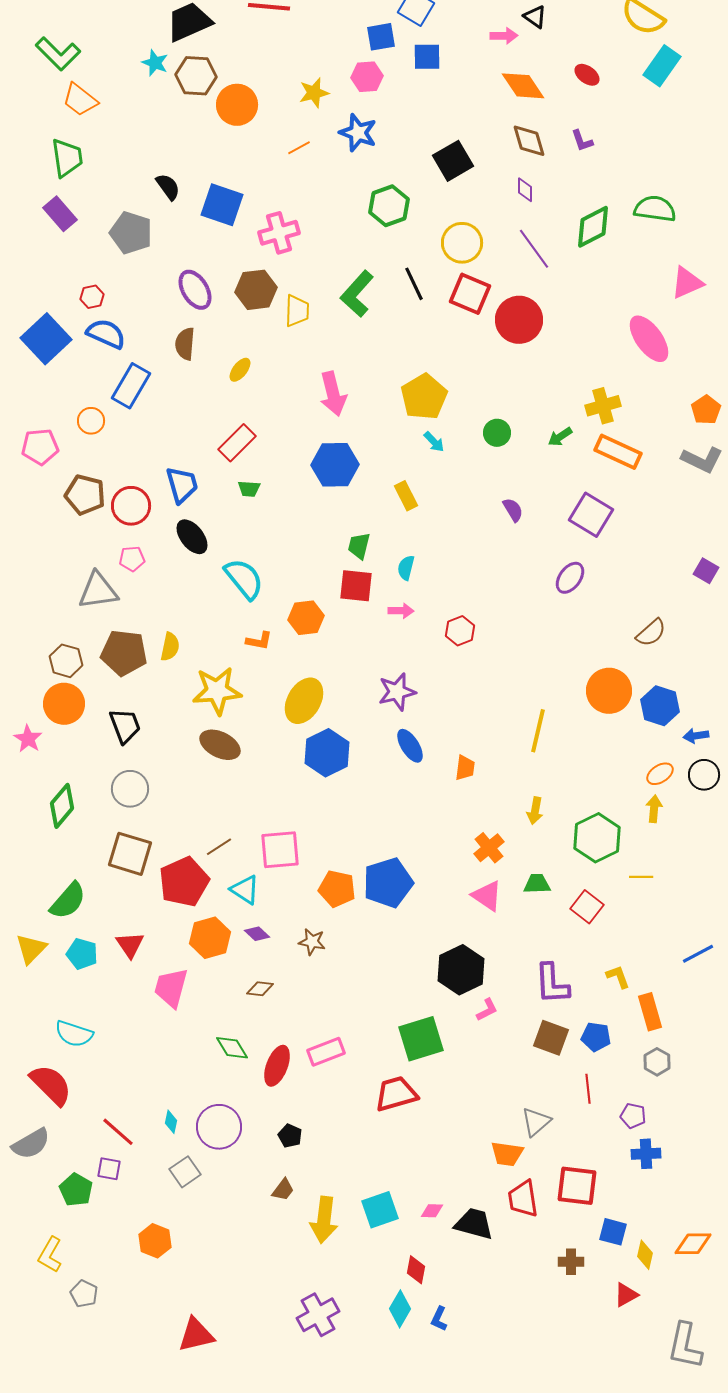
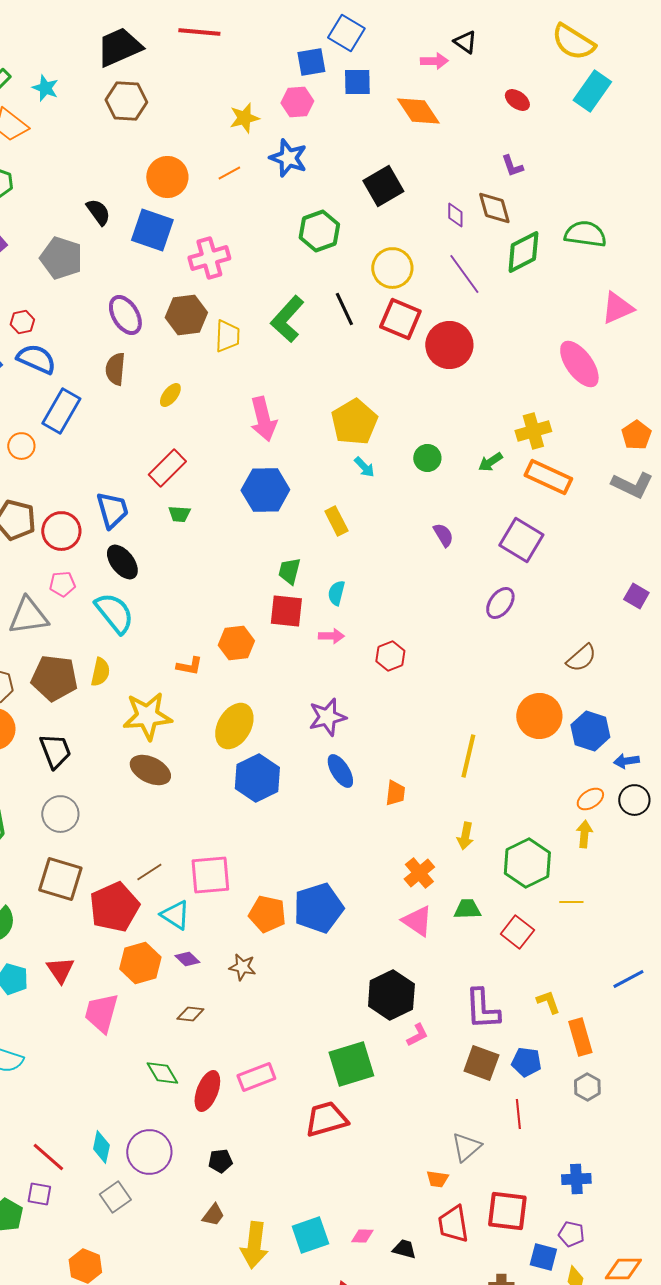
cyan star: (155, 63) -> (45, 88), moved
orange diamond: (523, 86) -> (418, 111), moved
orange circle: (237, 105) -> (167, 177), moved
brown diamond: (529, 141) -> (494, 208), moved
cyan semicircle: (244, 579) -> (114, 613), moved
purple pentagon: (633, 1116) -> (571, 1234), moved
cyan diamond: (171, 1122) -> (101, 1147), size x1.4
black pentagon: (290, 1136) -> (220, 1161), turned -30
orange trapezoid: (507, 1154) -> (437, 1179), size x0.7
black trapezoid: (474, 1224) -> (404, 1249), size x0.6

